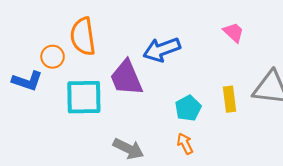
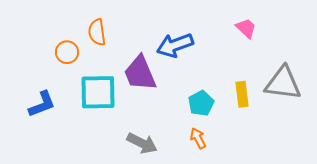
orange semicircle: (83, 36) -> (97, 32), size x0.7
blue L-shape: (27, 81) -> (42, 104), moved, turned -40

